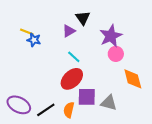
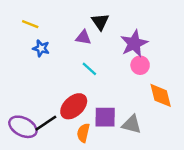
purple triangle: (69, 31) -> (83, 37), turned 40
yellow line: (27, 32) -> (30, 24), moved
red ellipse: (72, 79) -> (74, 106), moved
black line: (46, 110) -> (46, 123), moved

